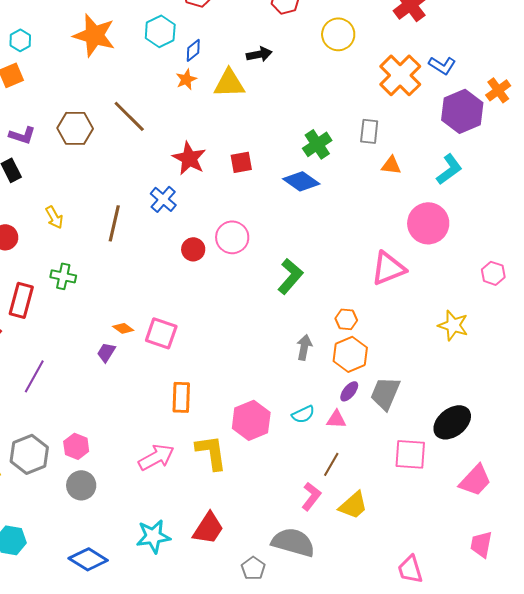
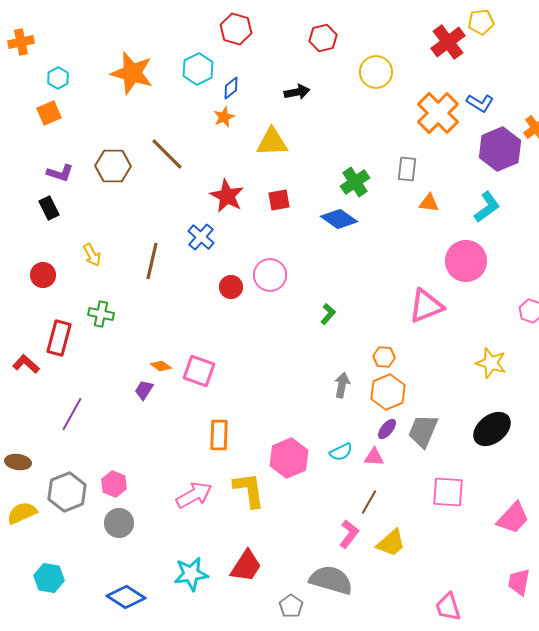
yellow triangle: (229, 83) -> (272, 142), moved
green L-shape: (290, 276) -> (328, 314), size x0.6
black ellipse: (452, 422) -> (492, 429), moved

